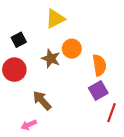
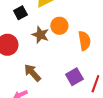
black square: (19, 40) -> (20, 13), moved
purple square: (98, 91) -> (74, 77), moved

